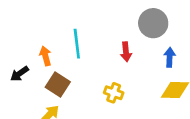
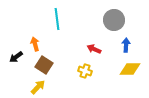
cyan line: (77, 44) -> (57, 19), moved
red arrow: (126, 52) -> (94, 49), moved, turned 120

